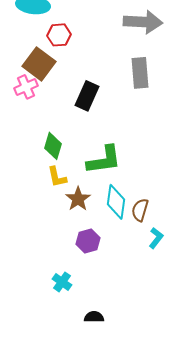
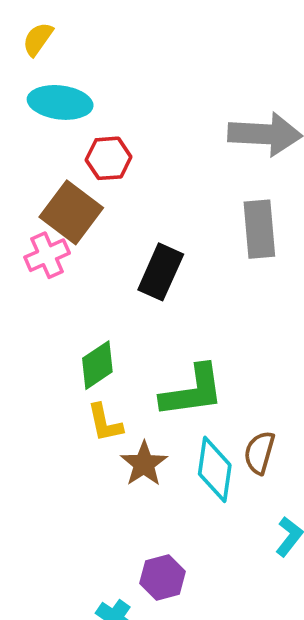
green diamond: (53, 146) -> (97, 365), turned 40
brown semicircle: (140, 210) -> (259, 453), moved
purple hexagon: (88, 241) -> (163, 577), moved

